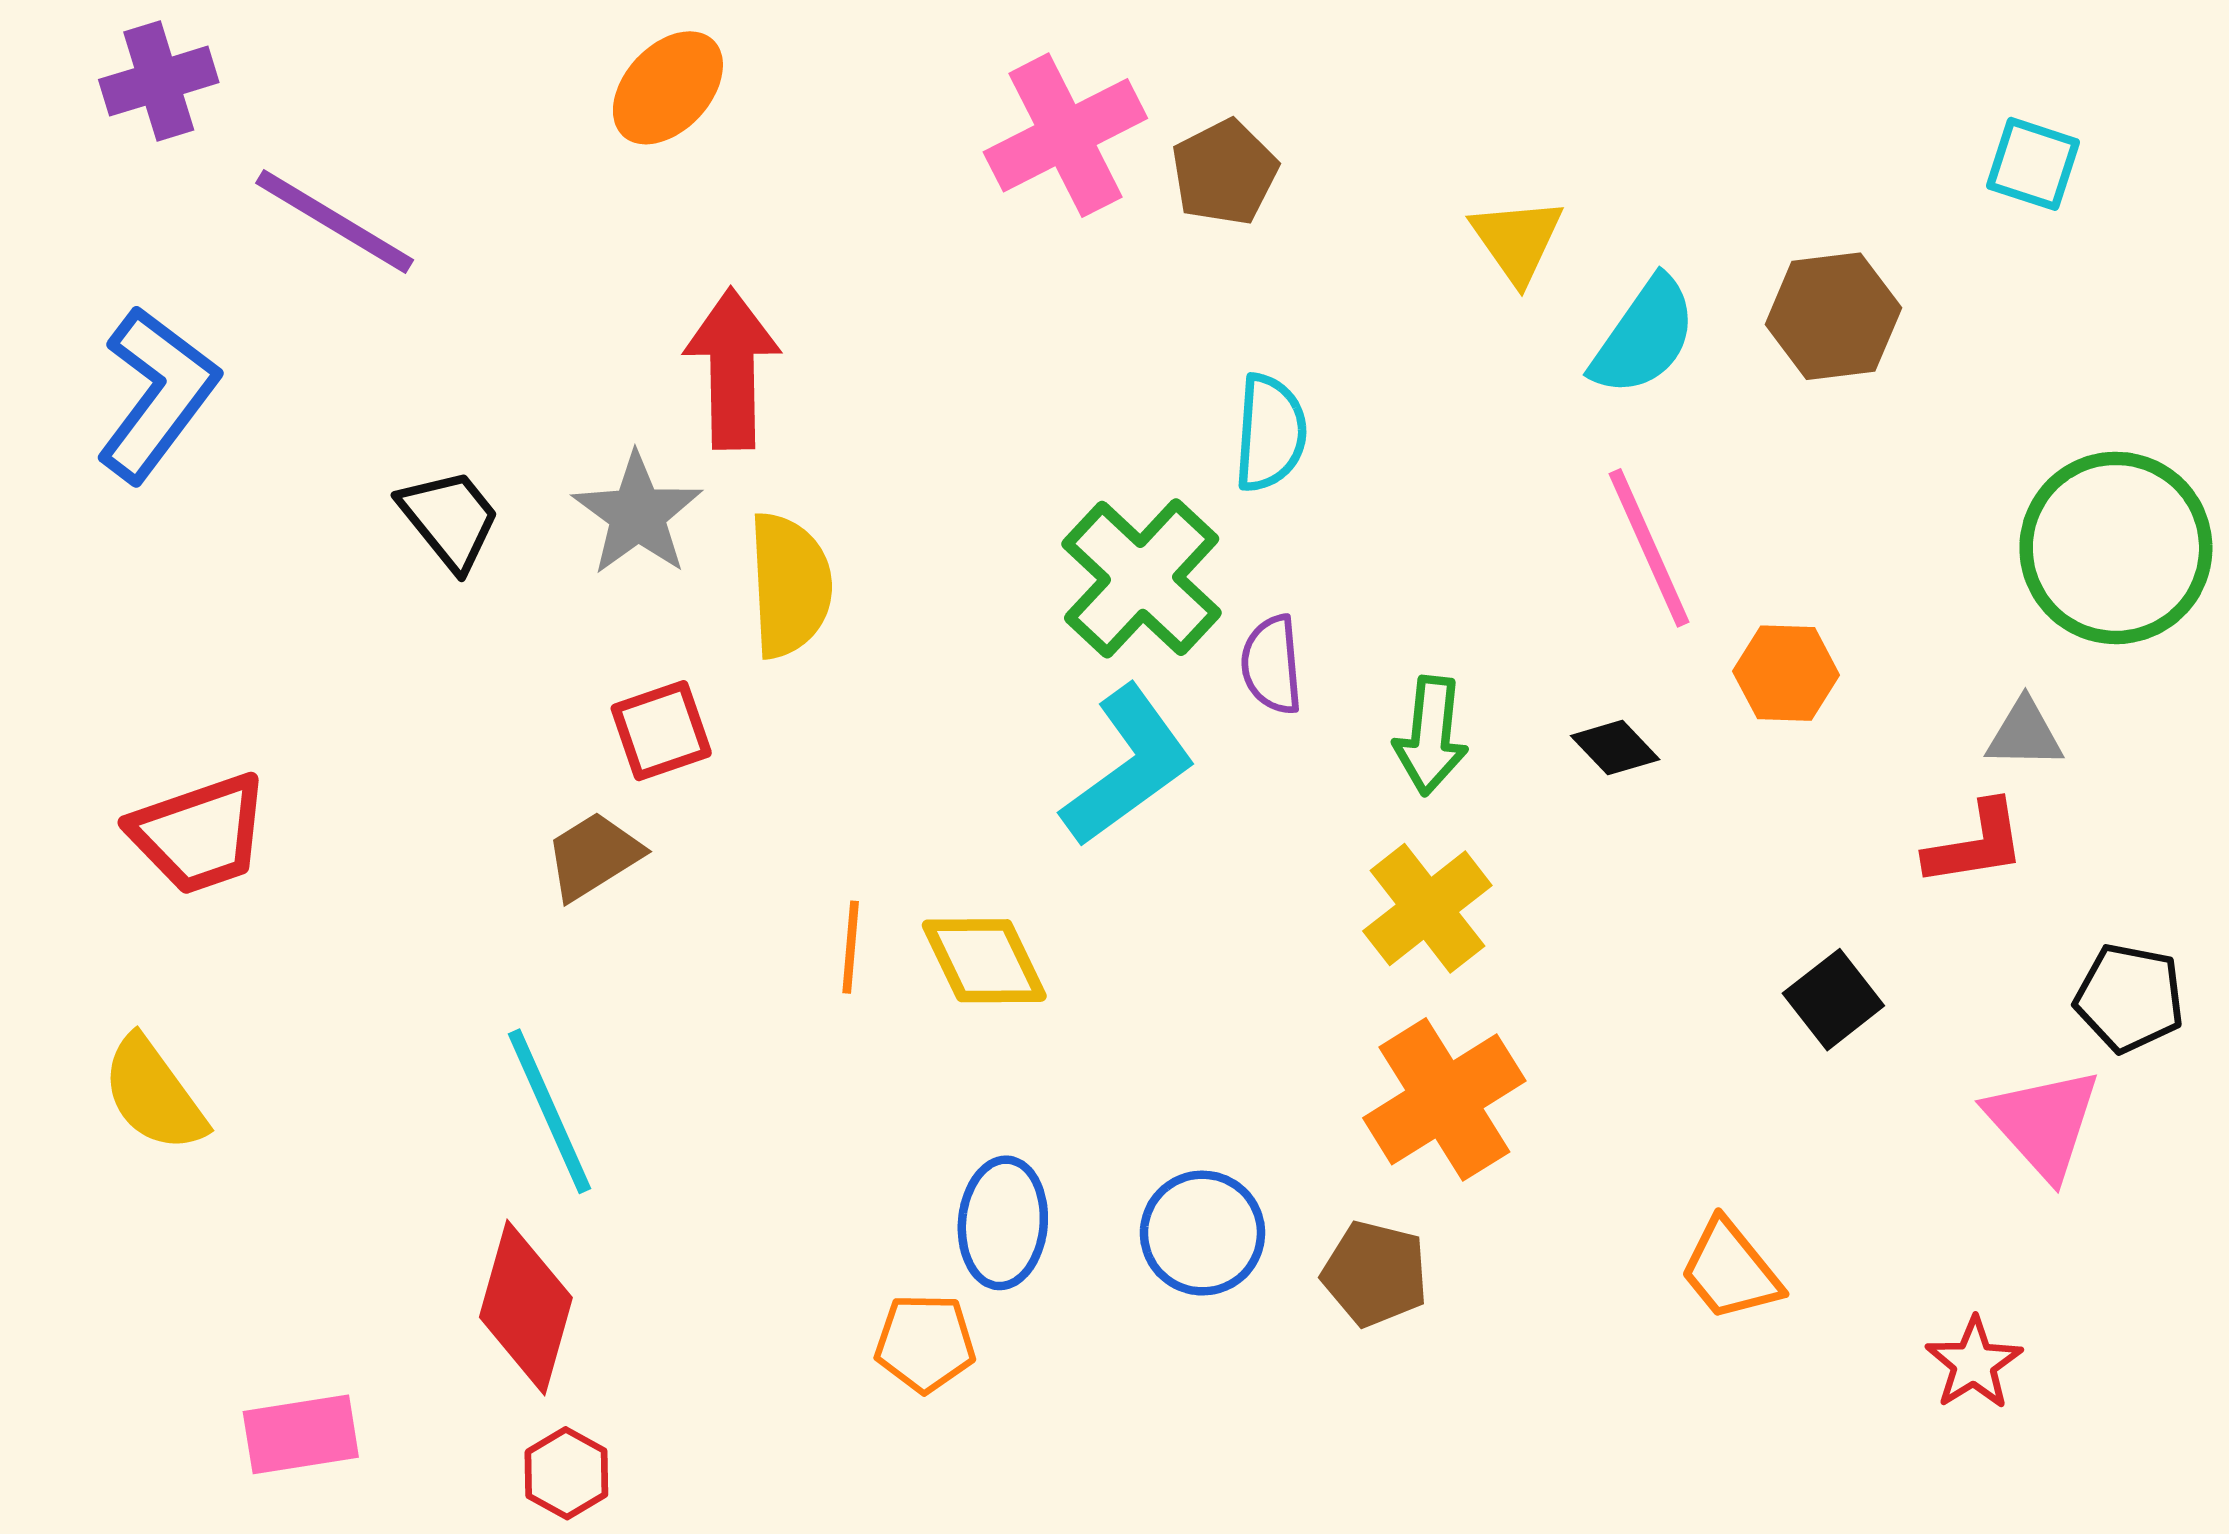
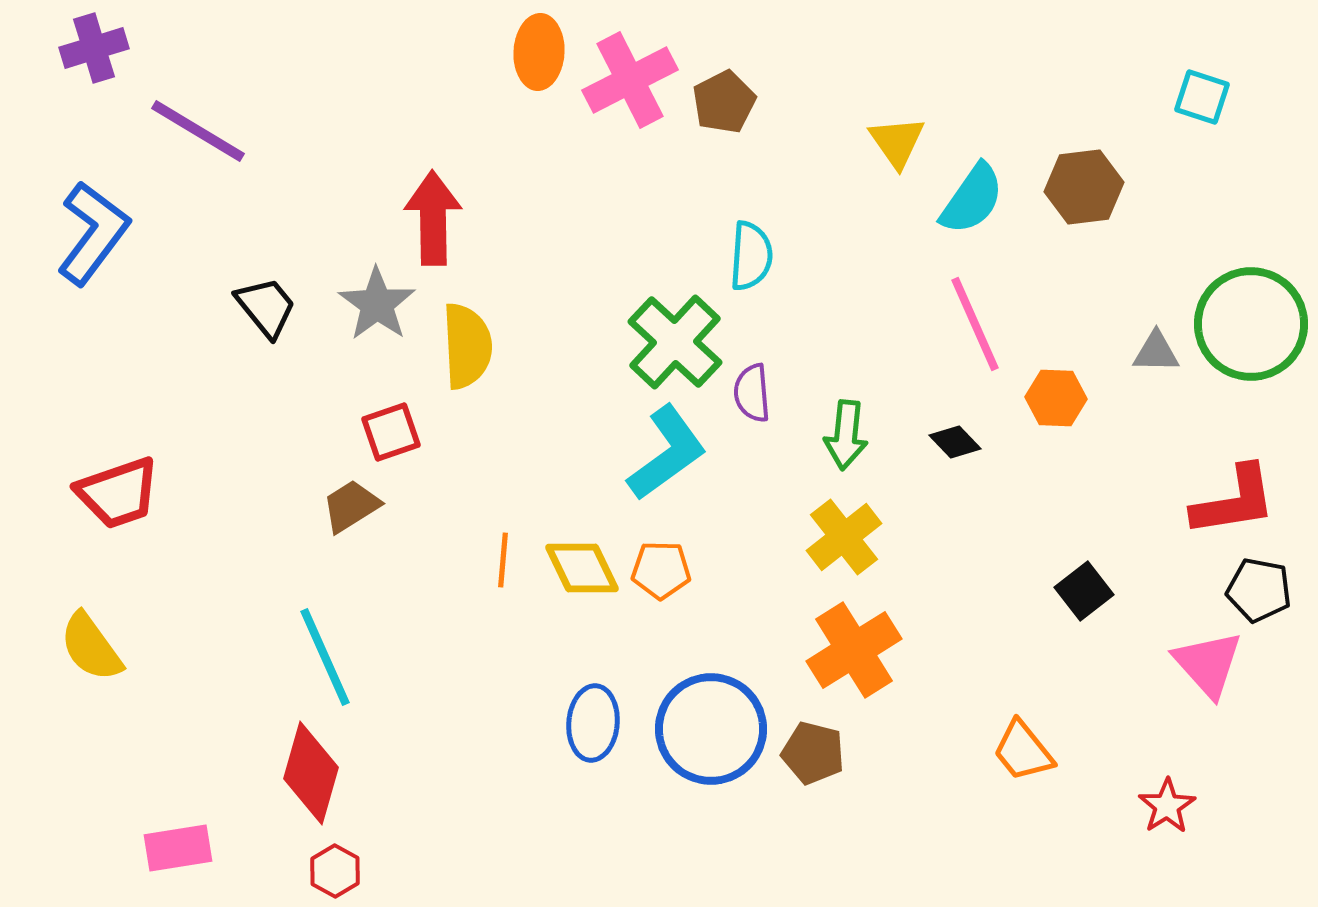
orange ellipse: (668, 88) -> (539, 52), moved, turned -40
gray triangle: (2025, 734) -> (1156, 352), moved
red L-shape: (1976, 844) -> (1234, 501), moved, size x1.4
blue circle: (1202, 1233) -> (711, 729), size x1.5
orange pentagon: (925, 1343) -> (661, 570), moved

